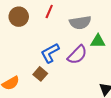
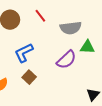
red line: (49, 11) -> (40, 16), turned -64
blue L-shape: (50, 53) -> (24, 53), moved

